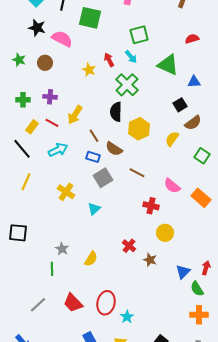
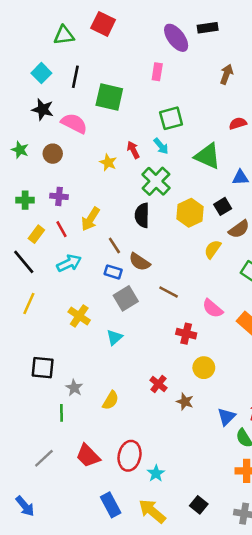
red line: (52, 123) -> (62, 229), turned 32
yellow hexagon: (139, 129) -> (190, 213), moved
black square: (18, 233) -> (43, 368), moved

